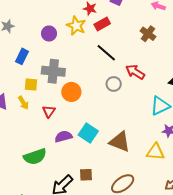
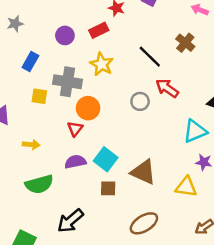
red rectangle: (102, 24) -> (99, 30), moved
yellow star: (76, 26) -> (102, 64), moved
black line: (106, 53) -> (150, 57), moved
yellow arrow: (23, 103) -> (31, 145), moved, turned -56
red triangle: (49, 111) -> (75, 129), moved
brown square: (86, 175) -> (108, 188), moved

